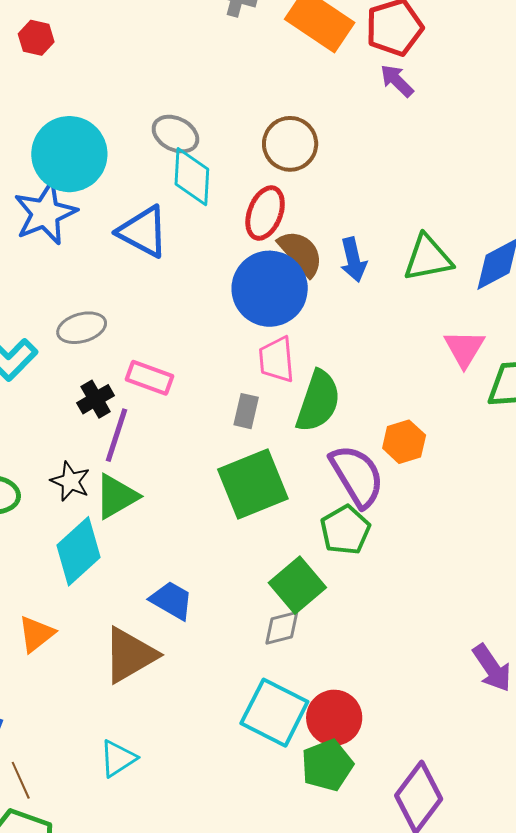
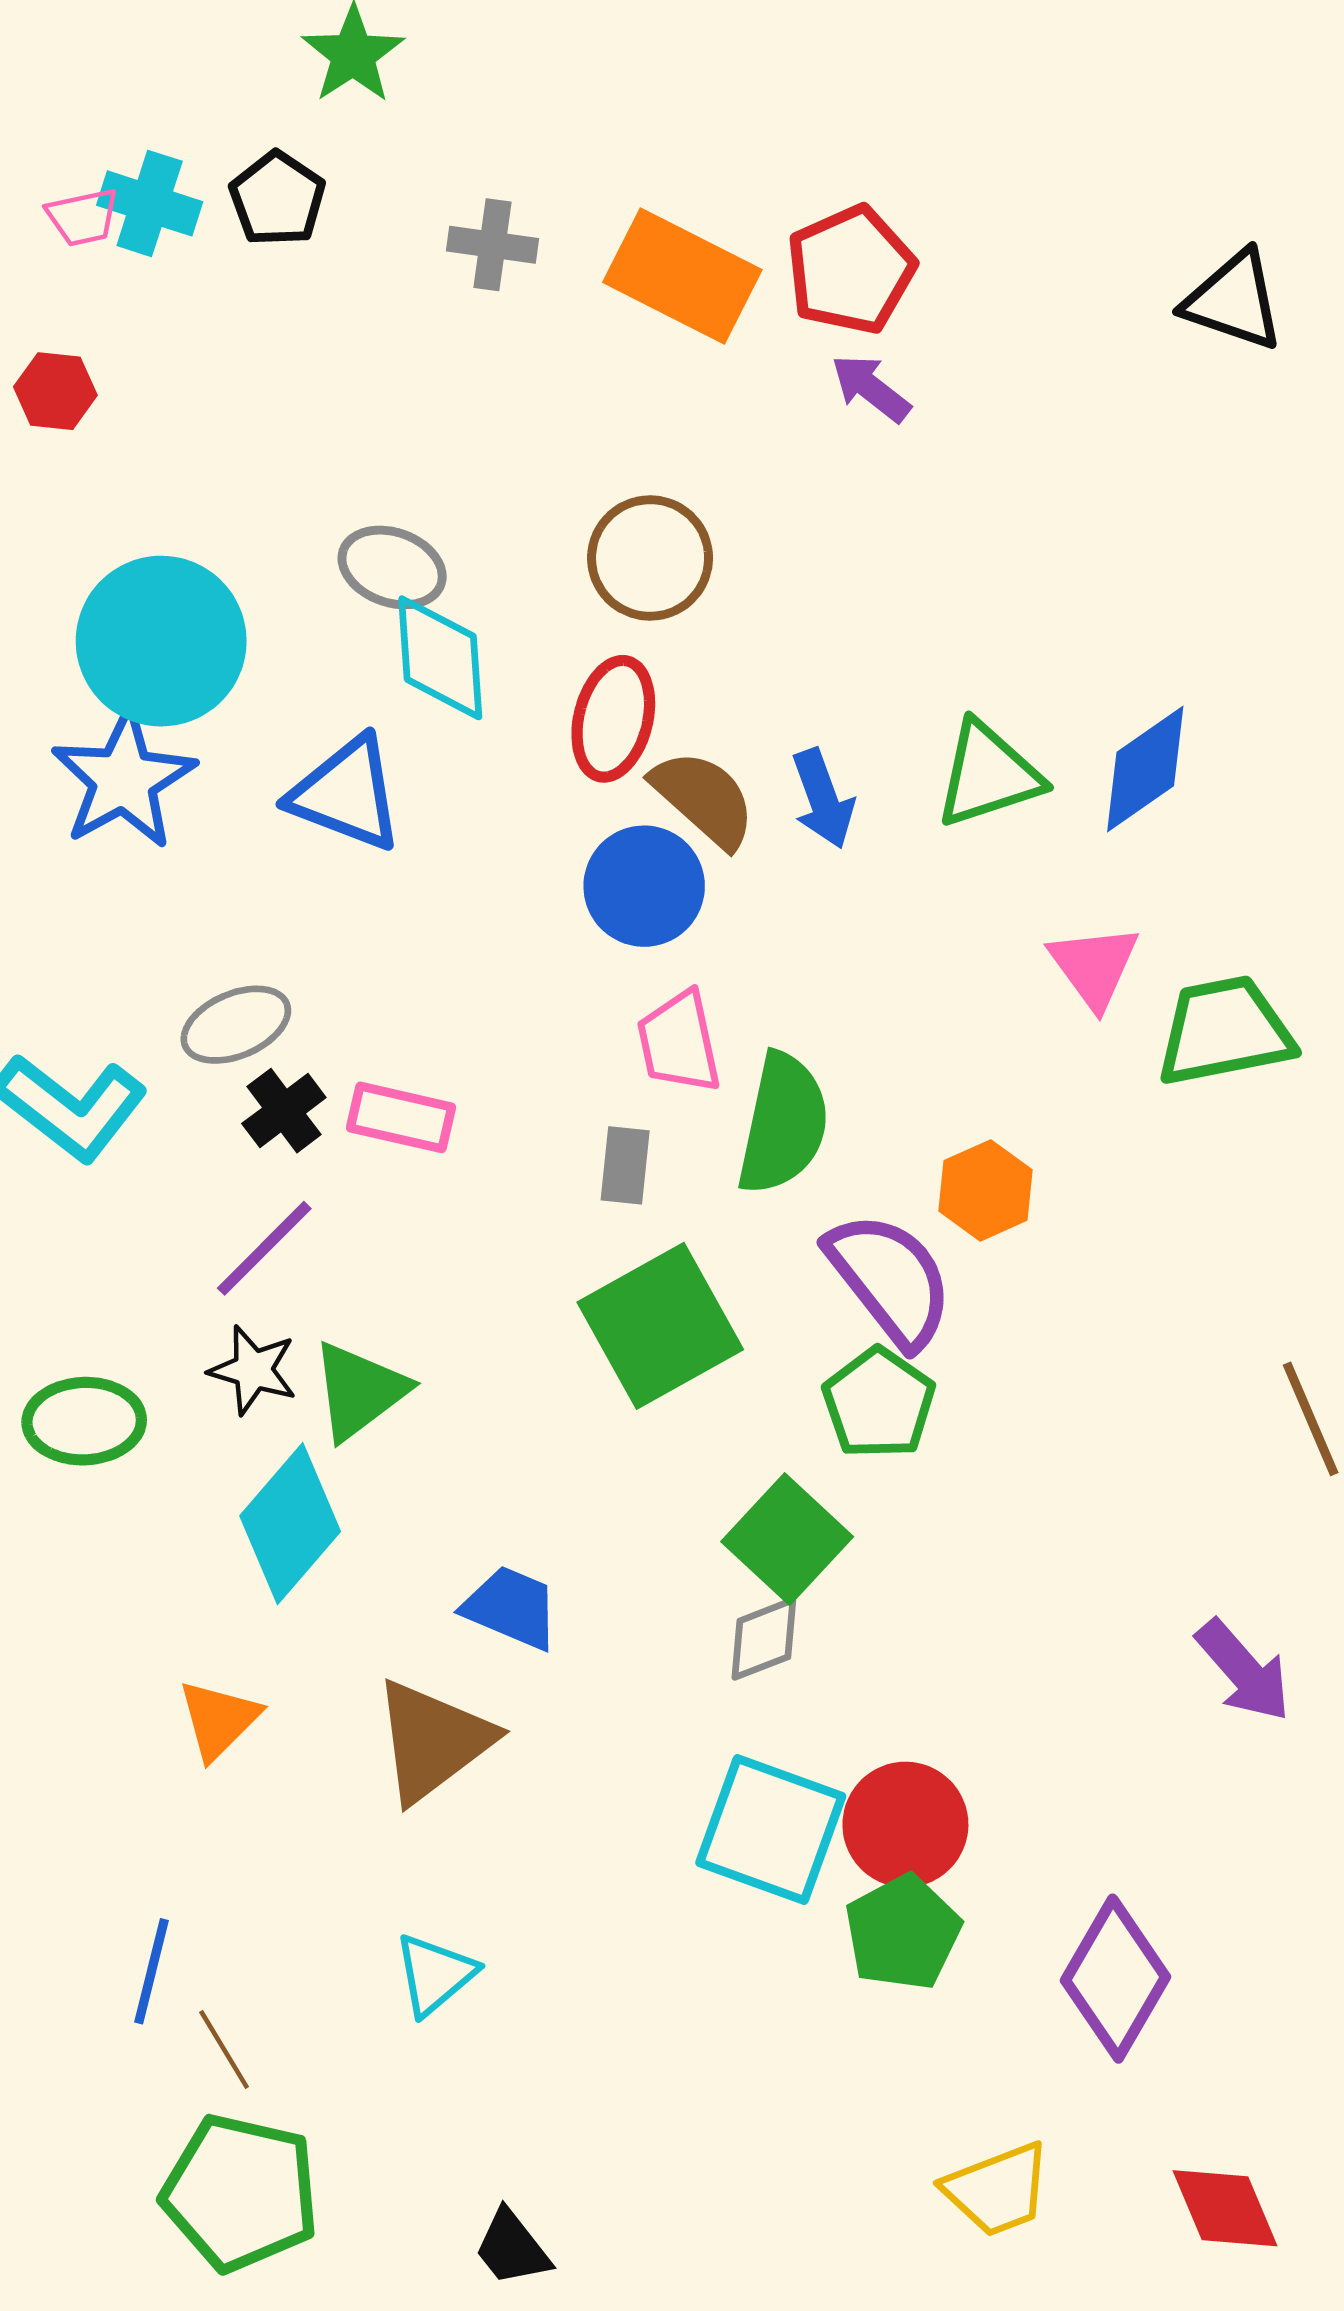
blue circle: (270, 289) -> (644, 886), size x0.7
black cross: (96, 399) -> (284, 1111), moved
purple line: (117, 435) -> (264, 1248), moved, turned 34

